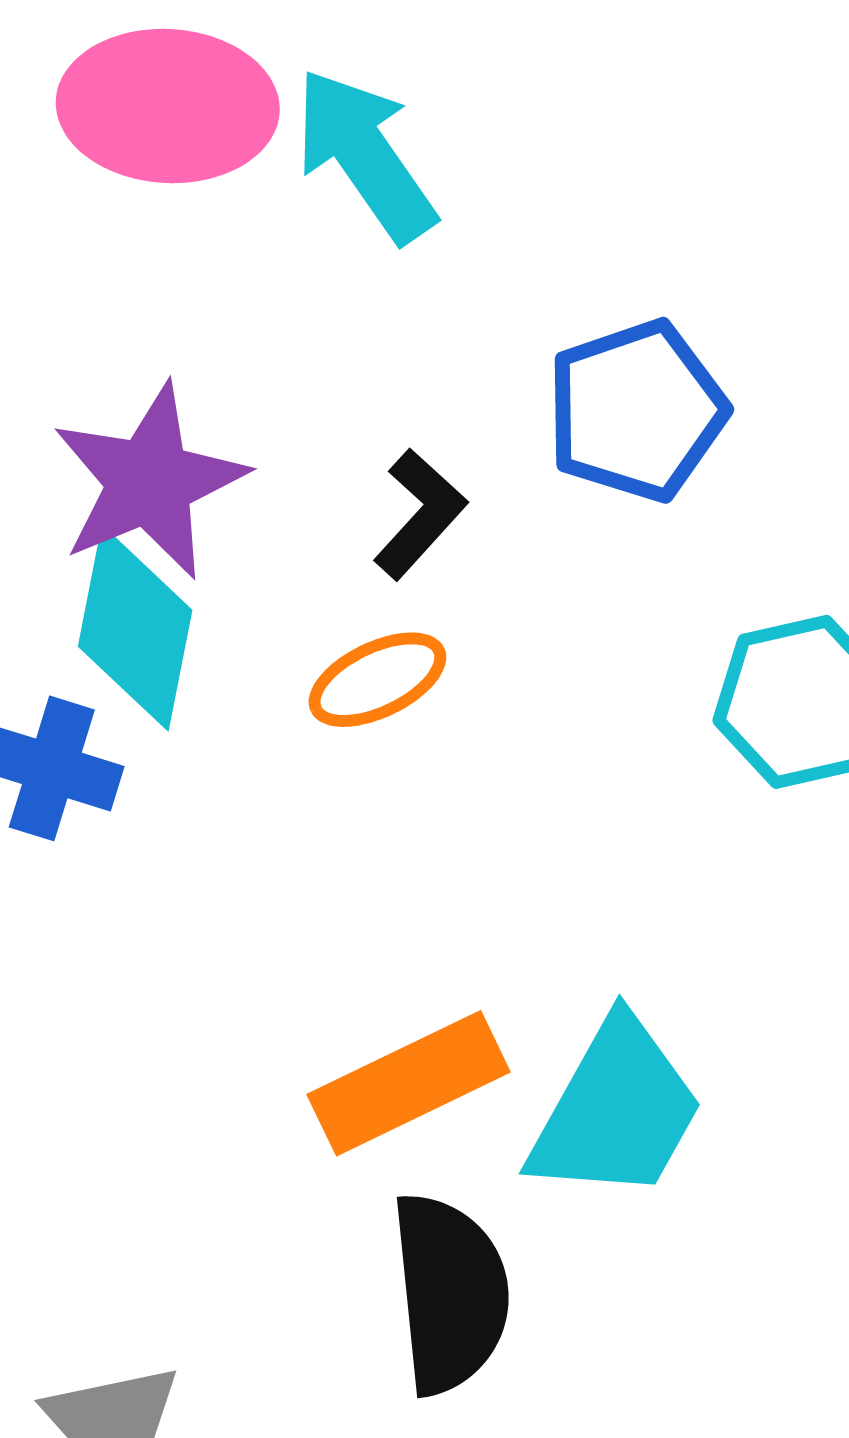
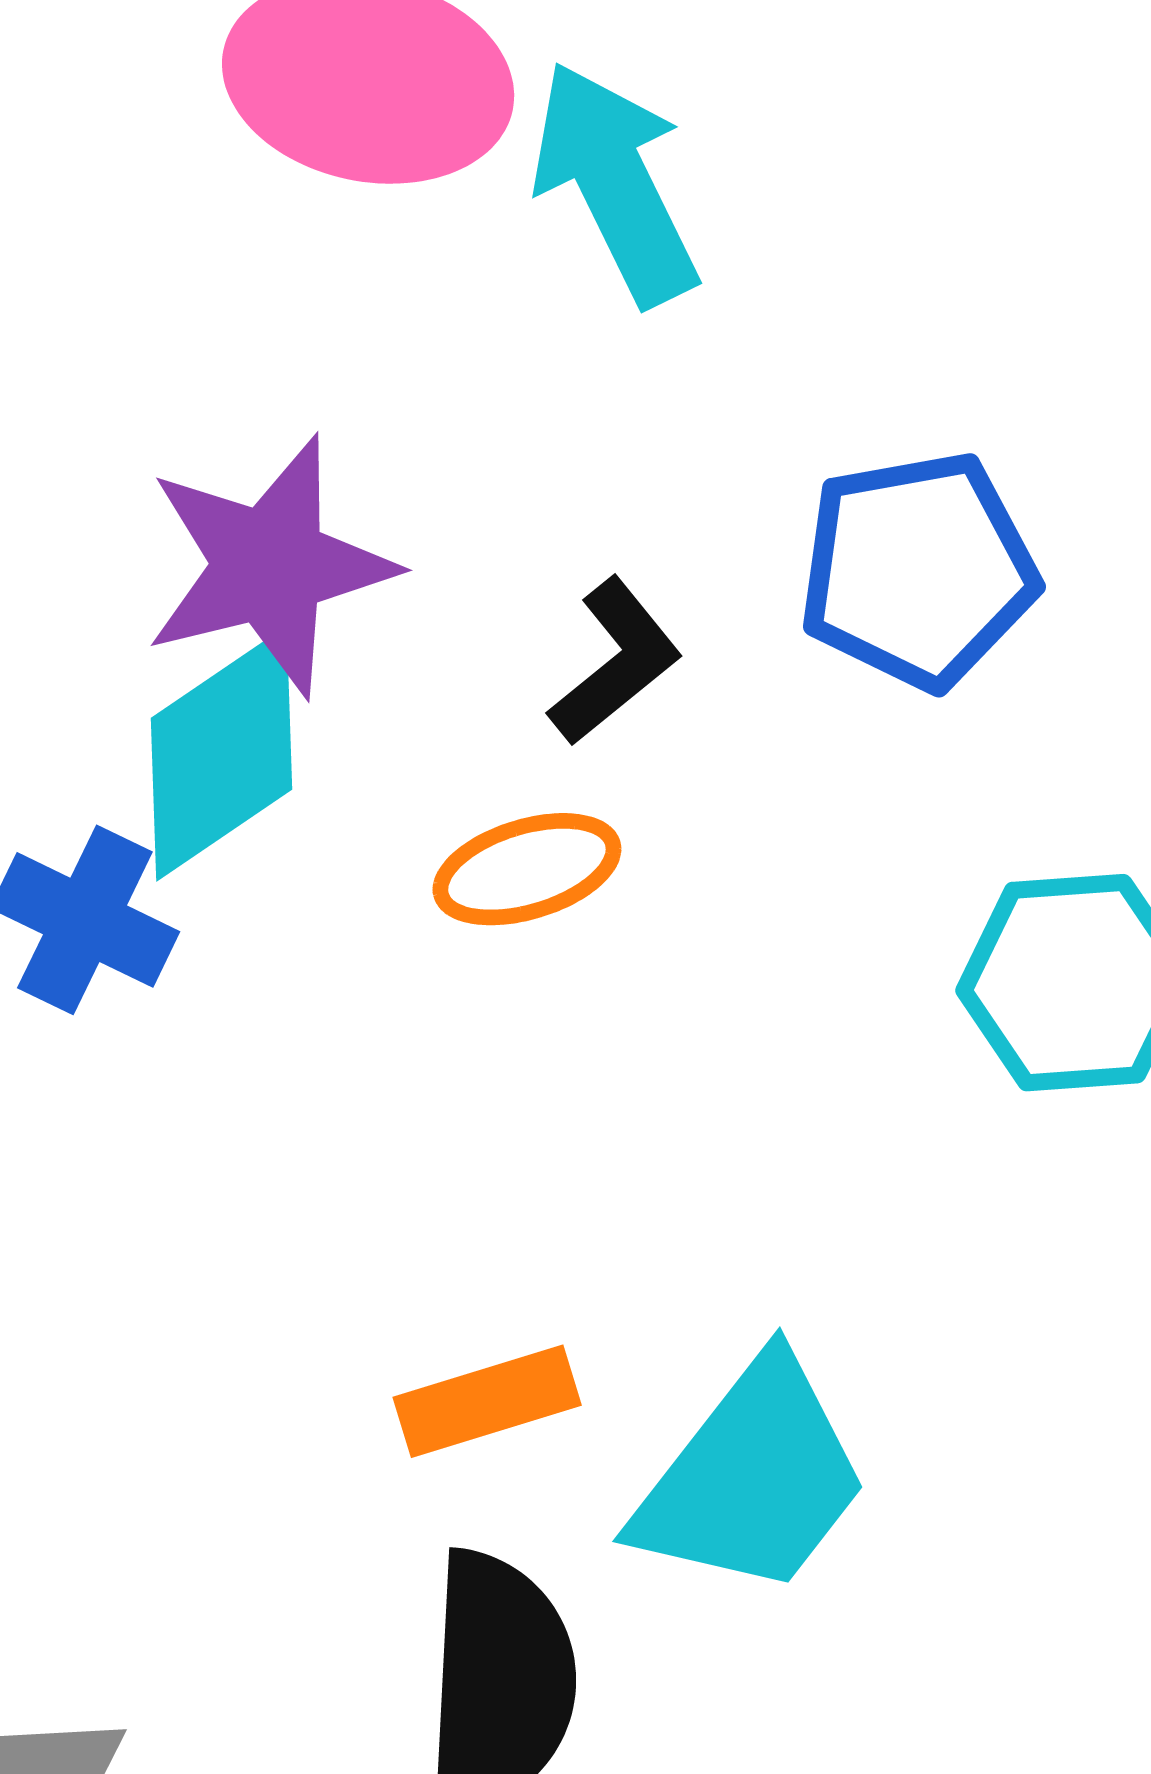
cyan diamond: (135, 628) -> (221, 754), turned 36
orange rectangle: (409, 1083) -> (487, 1401), size x0.7

